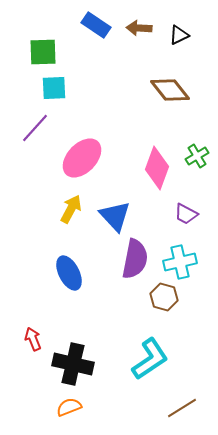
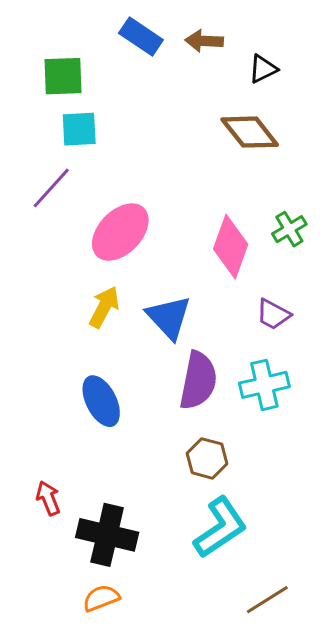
black triangle: (179, 35) -> (263, 69), moved
brown hexagon: (164, 297) -> (207, 458), moved

